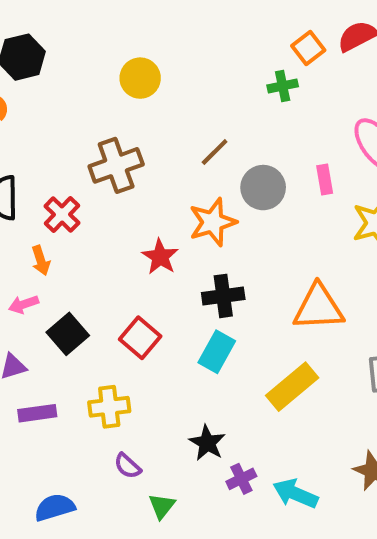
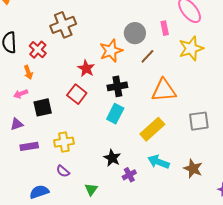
brown line: (215, 152) -> (147, 56), moved
black square: (68, 334) -> (43, 107), turned 30
red square: (140, 338) -> (77, 94), moved
purple semicircle: (128, 466) -> (63, 171), moved
cyan arrow: (295, 494) -> (158, 162), moved

